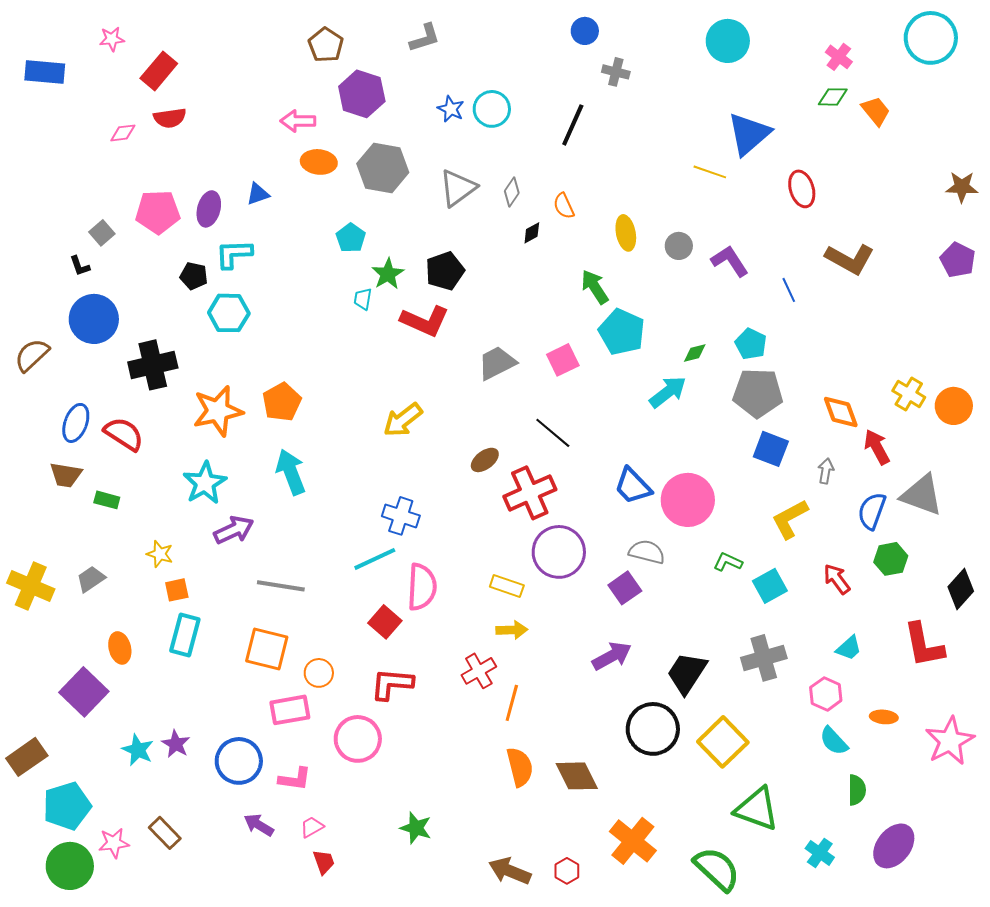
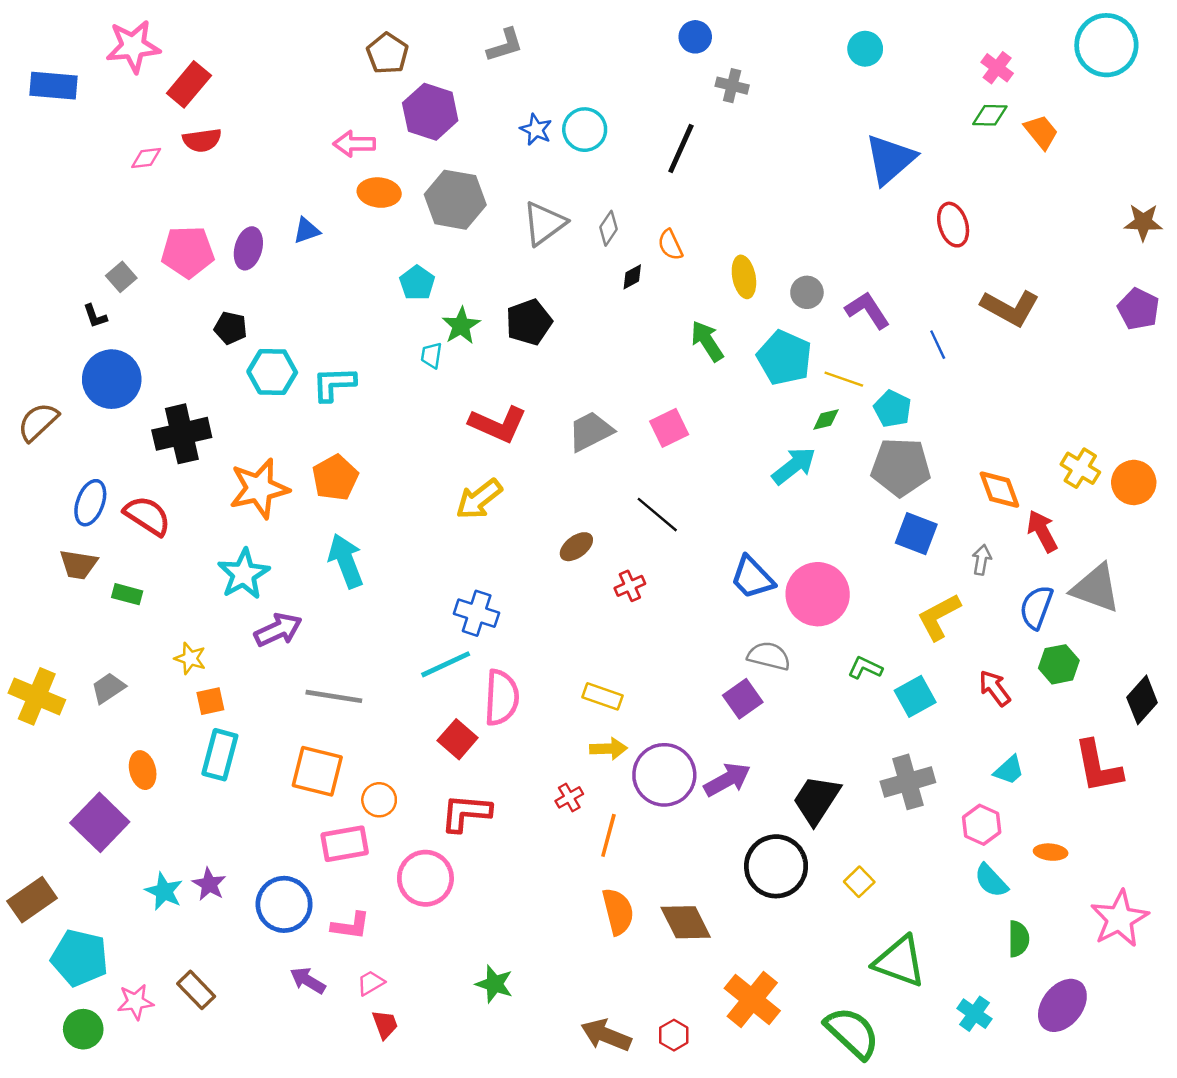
pink star: (112, 39) -> (133, 46), size x1.8
cyan circle: (728, 41) -> (865, 49), size x0.7
yellow line: (710, 172) -> (844, 379), moved
cyan L-shape: (234, 254) -> (334, 384), moved
red L-shape: (425, 321) -> (498, 424), moved
cyan pentagon: (622, 332) -> (784, 358), moved
red cross: (530, 493) -> (630, 586), size x0.5
purple circle: (559, 552) -> (664, 775), moved
red cross: (479, 671) -> (569, 797), size x0.7
pink star: (950, 741) -> (1119, 919), moved
yellow square: (723, 742) -> (859, 882), size x0.5
cyan pentagon: (67, 806) -> (80, 958), turned 30
green circle: (70, 866) -> (83, 1029), size x0.7

